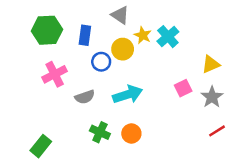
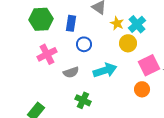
yellow circle: (123, 49) -> (128, 43), moved
pink square: (183, 88) -> (149, 65), size x1.5
orange circle: (131, 133) -> (142, 89), moved

